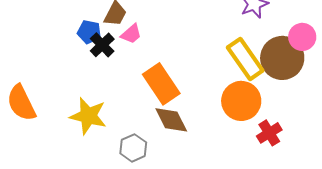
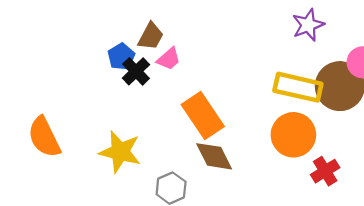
blue pentagon: (89, 32) -> (121, 57), turned 30
yellow rectangle: (245, 59) -> (298, 87), turned -42

